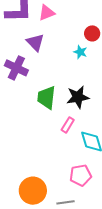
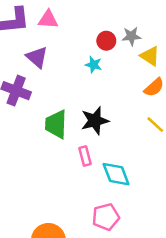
pink triangle: (47, 13) -> (48, 19), turned 30
pink rectangle: (68, 125) -> (85, 156), turned -42

